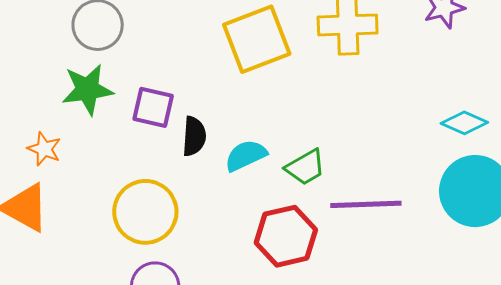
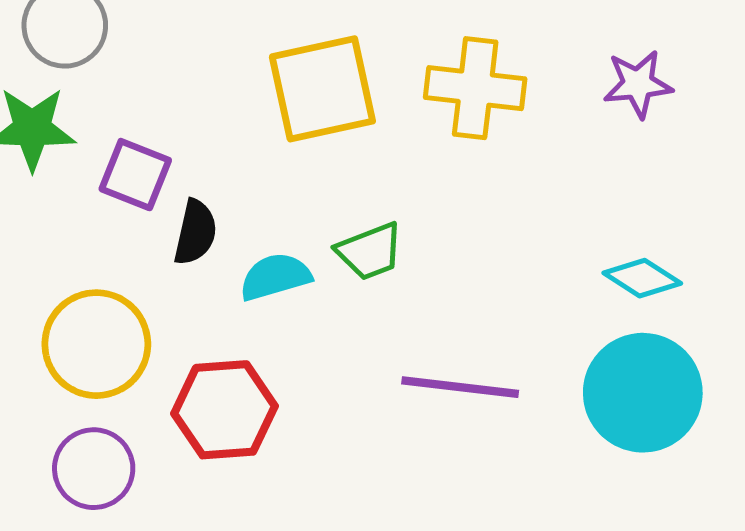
green trapezoid: (305, 167) -> (370, 251), moved
red hexagon: (286, 236) -> (225, 410), moved

